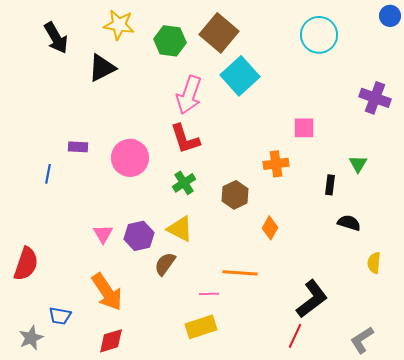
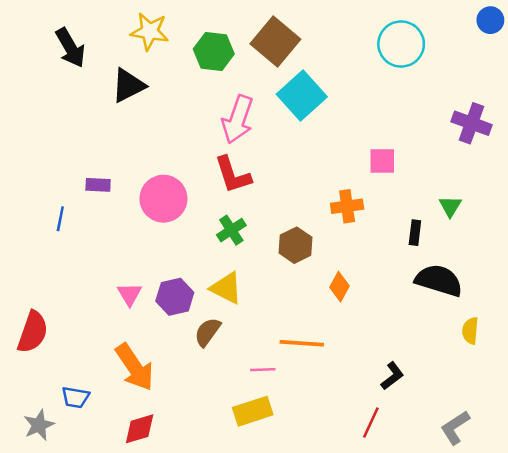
black semicircle: (349, 223) -> (439, 280), size x1.6
black L-shape: (312, 299) -> (392, 376), size x0.6

